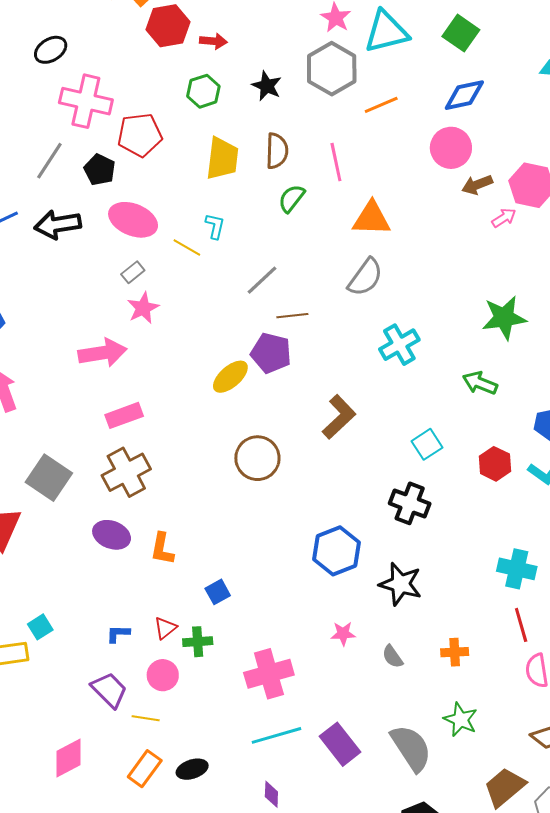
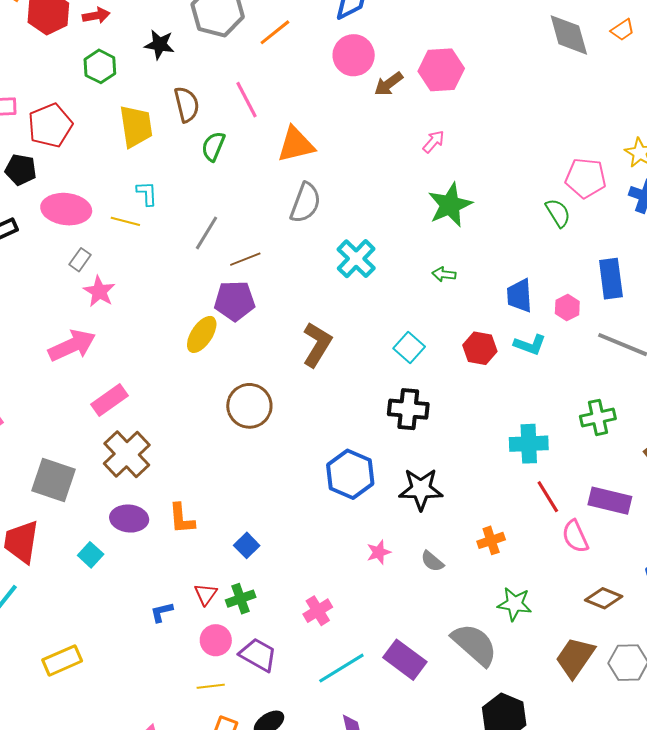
pink arrow: (504, 218) -> (434, 142), moved
green arrow: (480, 383) -> (444, 274), size x0.7
cyan square: (40, 627) -> (91, 555), moved
pink cross: (269, 674) -> (318, 611), size x0.6
purple trapezoid: (109, 690) -> (258, 655), moved

